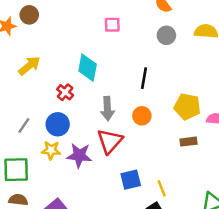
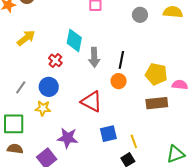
black line: (144, 78) -> (121, 60), moved
gray arrow: (107, 109) -> (94, 57), moved
red triangle: (110, 141) -> (92, 102), turned -45
brown rectangle: (189, 142) -> (157, 103), size x1.5
purple star: (79, 155) -> (68, 138), moved

